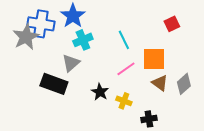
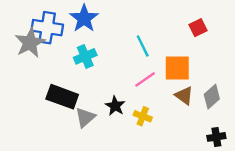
cyan cross: (83, 40) -> (85, 56), moved
gray triangle: (71, 63) -> (85, 117), moved
black cross: (149, 119) -> (216, 137), moved

